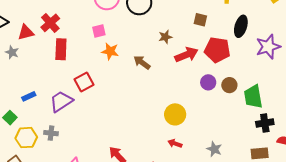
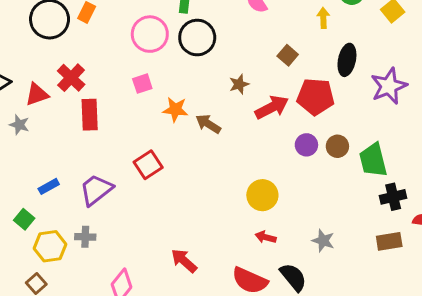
brown square: (200, 20) -> (288, 55), turned 32
orange star: (110, 51) -> (175, 110), moved
red square: (84, 82) -> (148, 165), moved

